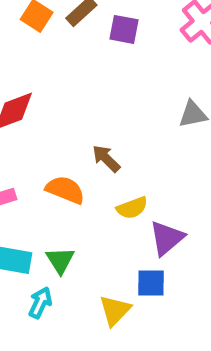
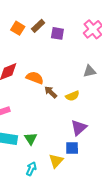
orange semicircle: (65, 190) -> (35, 78), moved
yellow semicircle: (132, 208) -> (72, 96), moved
cyan arrow: (40, 303) -> (31, 169), moved

